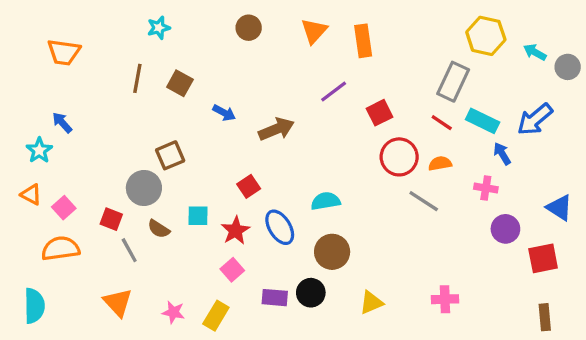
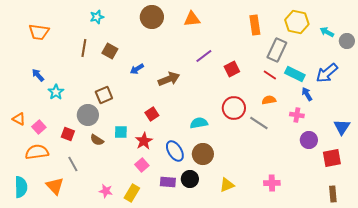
brown circle: (249, 28) -> (152, 17), size x1.5
orange triangle: (314, 31) -> (192, 19), turned 42
orange rectangle: (363, 41) -> (255, 25), moved
blue arrow: (224, 113) -> (137, 69), turned 120
cyan star: (39, 150) -> (56, 92), moved
red circle: (399, 157) -> (234, 108), moved
blue triangle: (559, 208) -> (342, 127), turned 30
blue ellipse: (280, 227) -> (175, 151), moved
gray line: (129, 250) -> (73, 164), moved
orange triangle: (118, 302) -> (55, 186), moved

